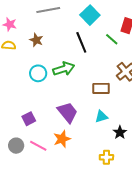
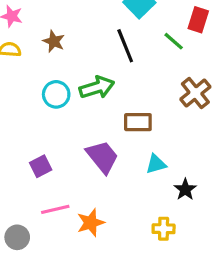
brown rectangle: (101, 88) -> (138, 122), moved
orange star: (62, 139) -> (91, 223), moved
gray circle: (16, 146) -> (17, 237), moved
pink line: (38, 146) -> (55, 209), turned -42

